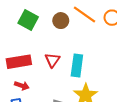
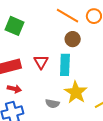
brown circle: (61, 21) -> (73, 39), moved

